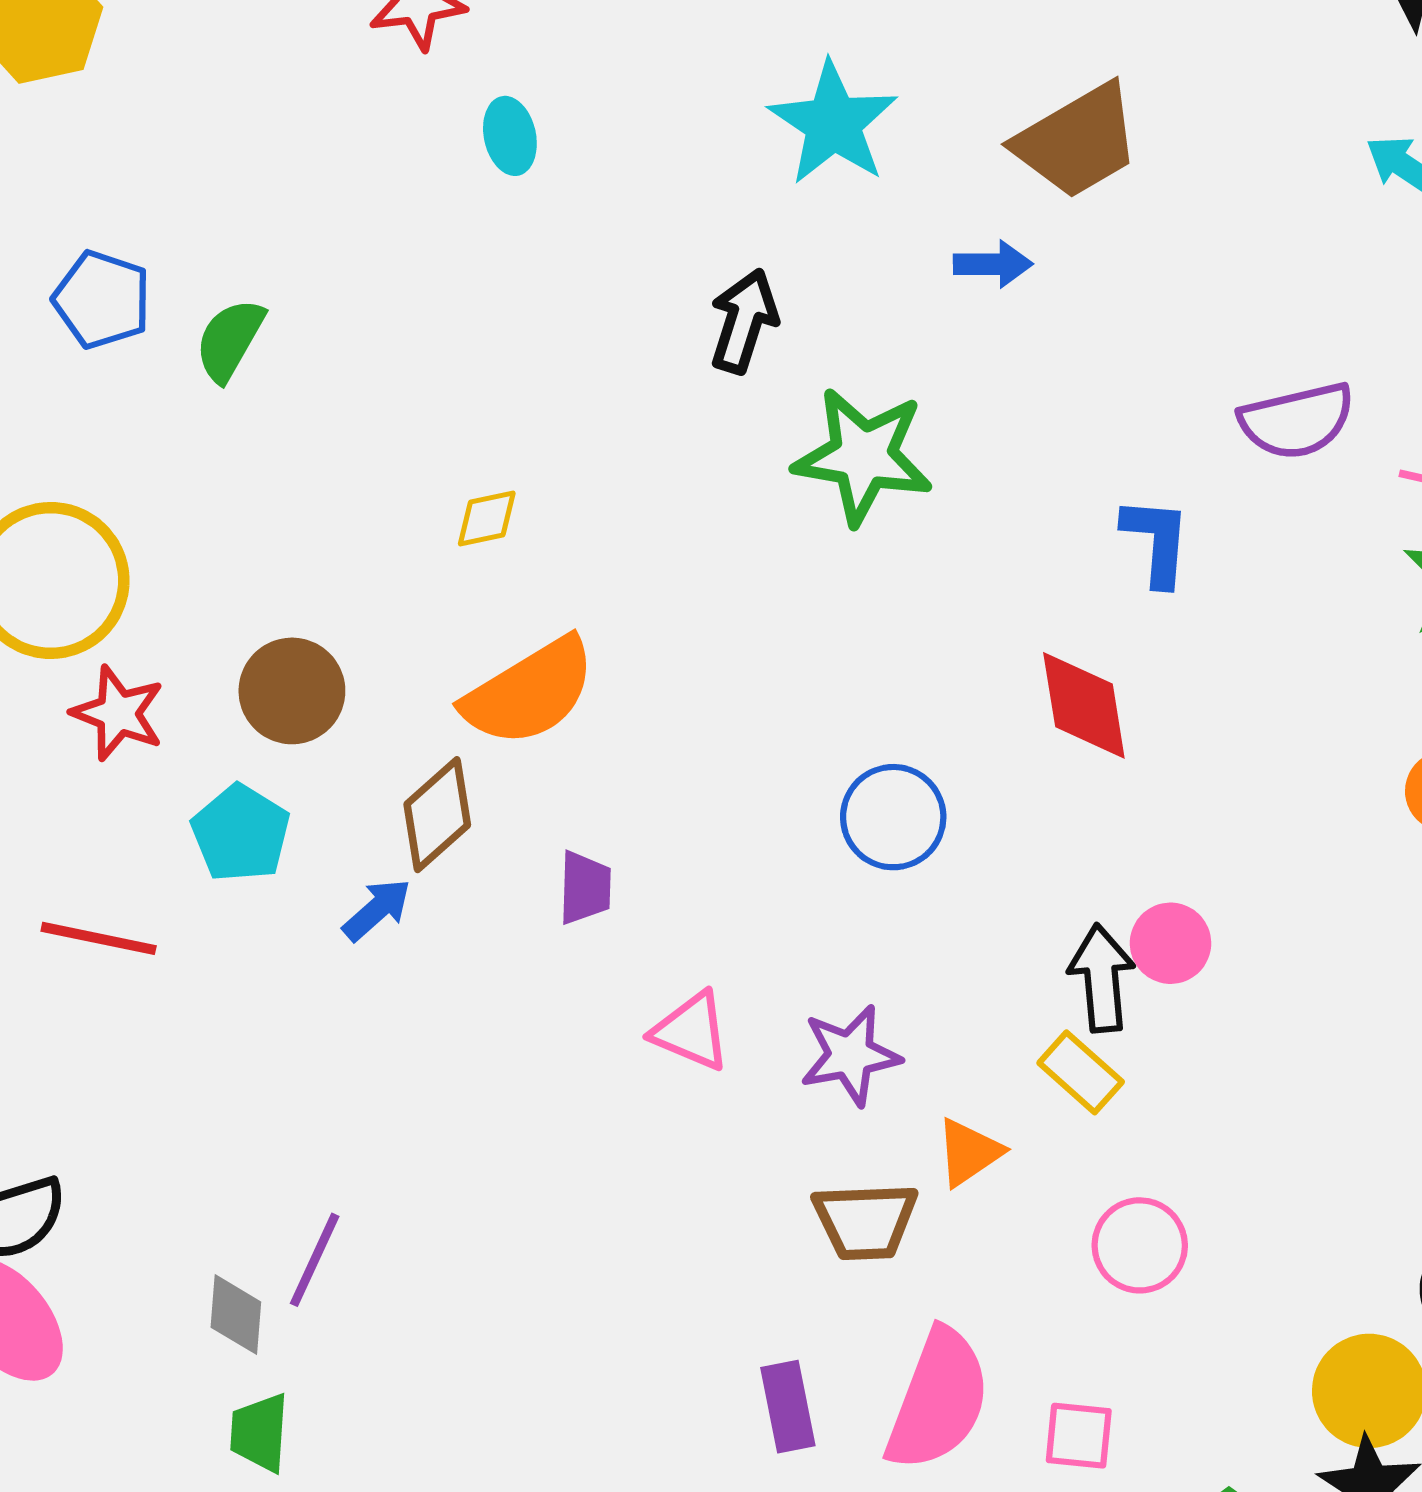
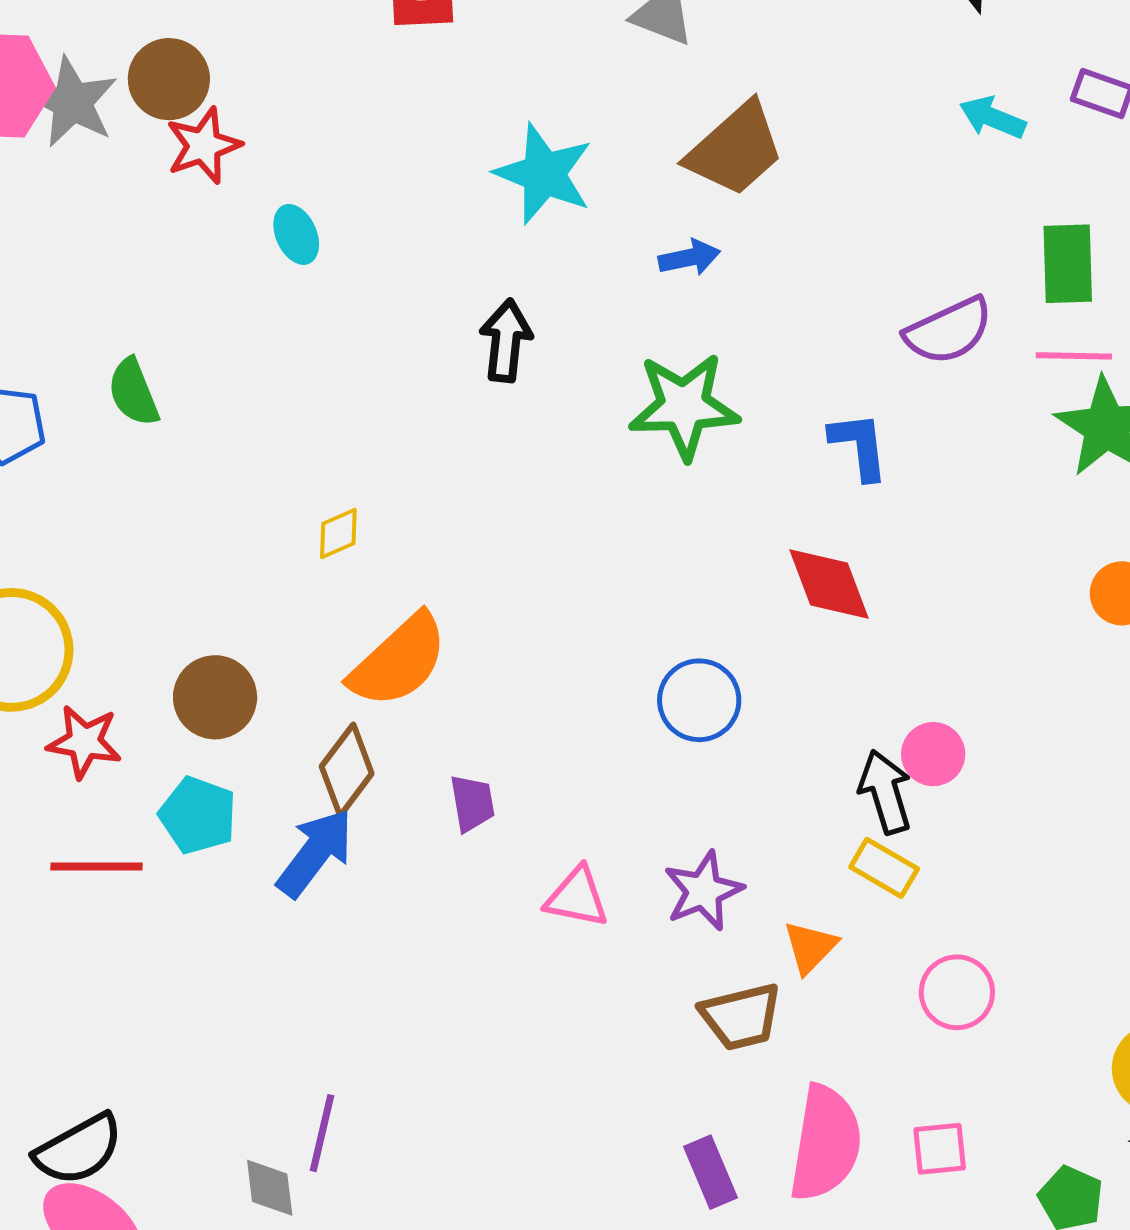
green semicircle: (230, 340) -> (133, 392), moved, turned -40
green star: (863, 456) -> (684, 406), moved
blue arrow: (377, 910) -> (315, 853), size x1.6
red line: (99, 938) -> (97, 866), moved

